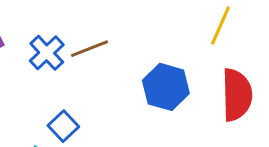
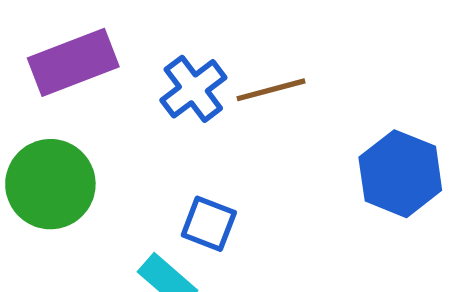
blue square: (63, 126) -> (209, 224), turned -32

